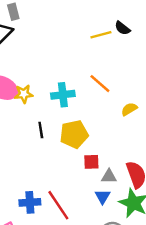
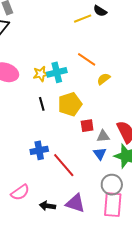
yellow star: (24, 94) -> (41, 74), moved
yellow semicircle: (129, 109) -> (104, 79), moved
blue cross: (30, 202) -> (39, 150), moved

